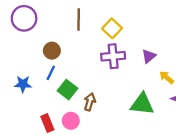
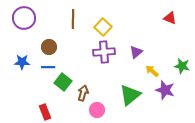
blue line: (51, 73) -> (48, 67), turned 64
blue star: (23, 84) -> (22, 62), moved
green triangle: (142, 104) -> (130, 95), turned -45
pink circle: (71, 121) -> (97, 110), moved

